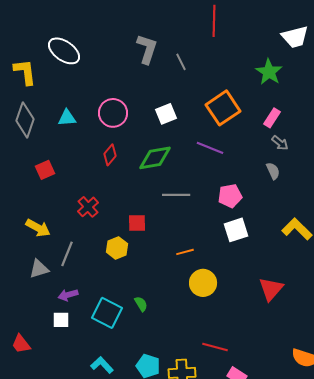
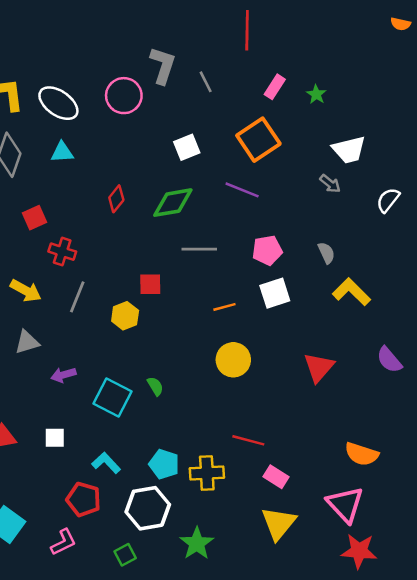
white trapezoid: (295, 37) -> (349, 150), moved
white ellipse: (64, 51) -> (58, 103), moved
green star: (269, 72) -> (316, 94), size x0.6
pink circle: (113, 113) -> (124, 96), moved
pink rectangle: (272, 118) -> (275, 87), moved
gray semicircle: (273, 171) -> (326, 253), moved
red cross: (88, 207) -> (62, 252), moved, turned -30
orange line: (185, 252) -> (224, 307), moved
gray line: (67, 254) -> (77, 297), moved
white square: (61, 320) -> (55, 438), moved

